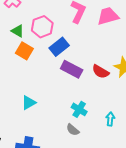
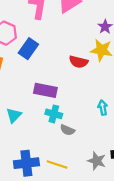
purple rectangle: (72, 69) -> (45, 90), moved
cyan cross: (79, 109) -> (54, 114), moved

